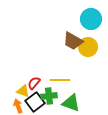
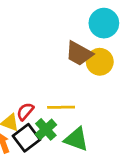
green cross: (49, 96) -> (46, 129), turned -35

